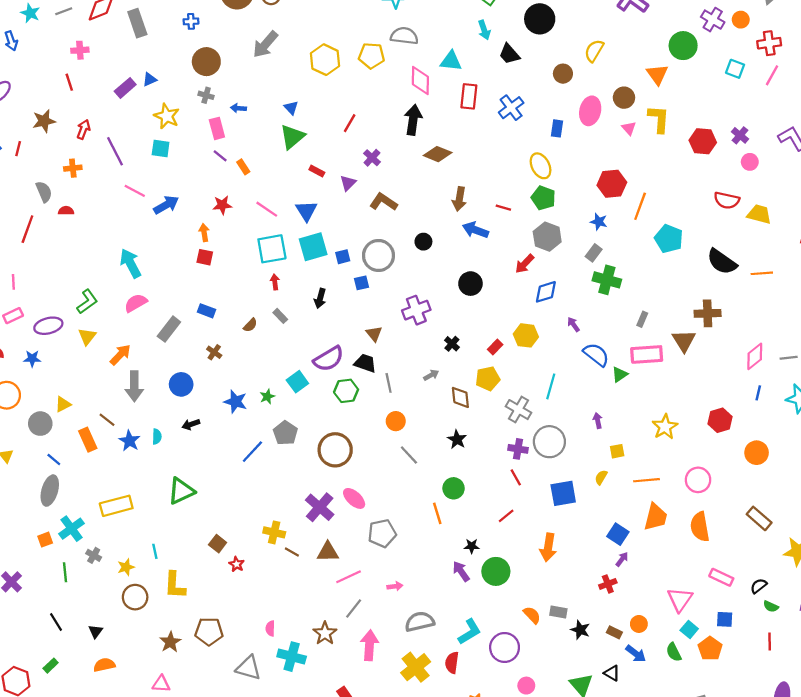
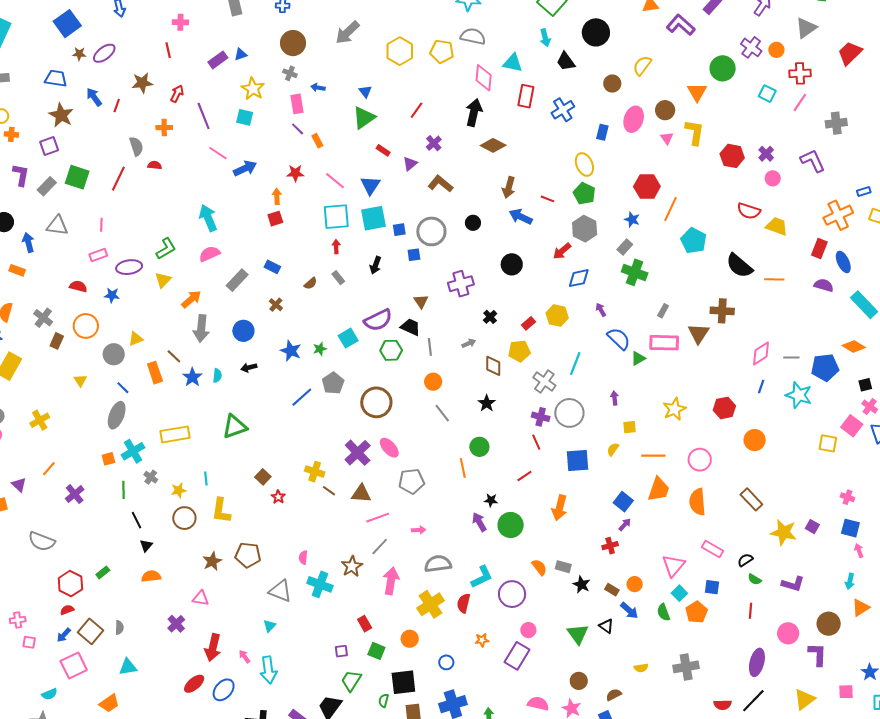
red square: (205, 257) -> (275, 219), turned -35
black line: (56, 622) -> (136, 520), moved

